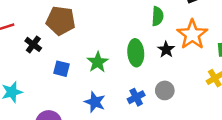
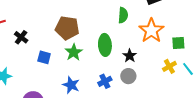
brown pentagon: (61, 21) -> (67, 28), moved
black star: (166, 50) -> (130, 56), moved

